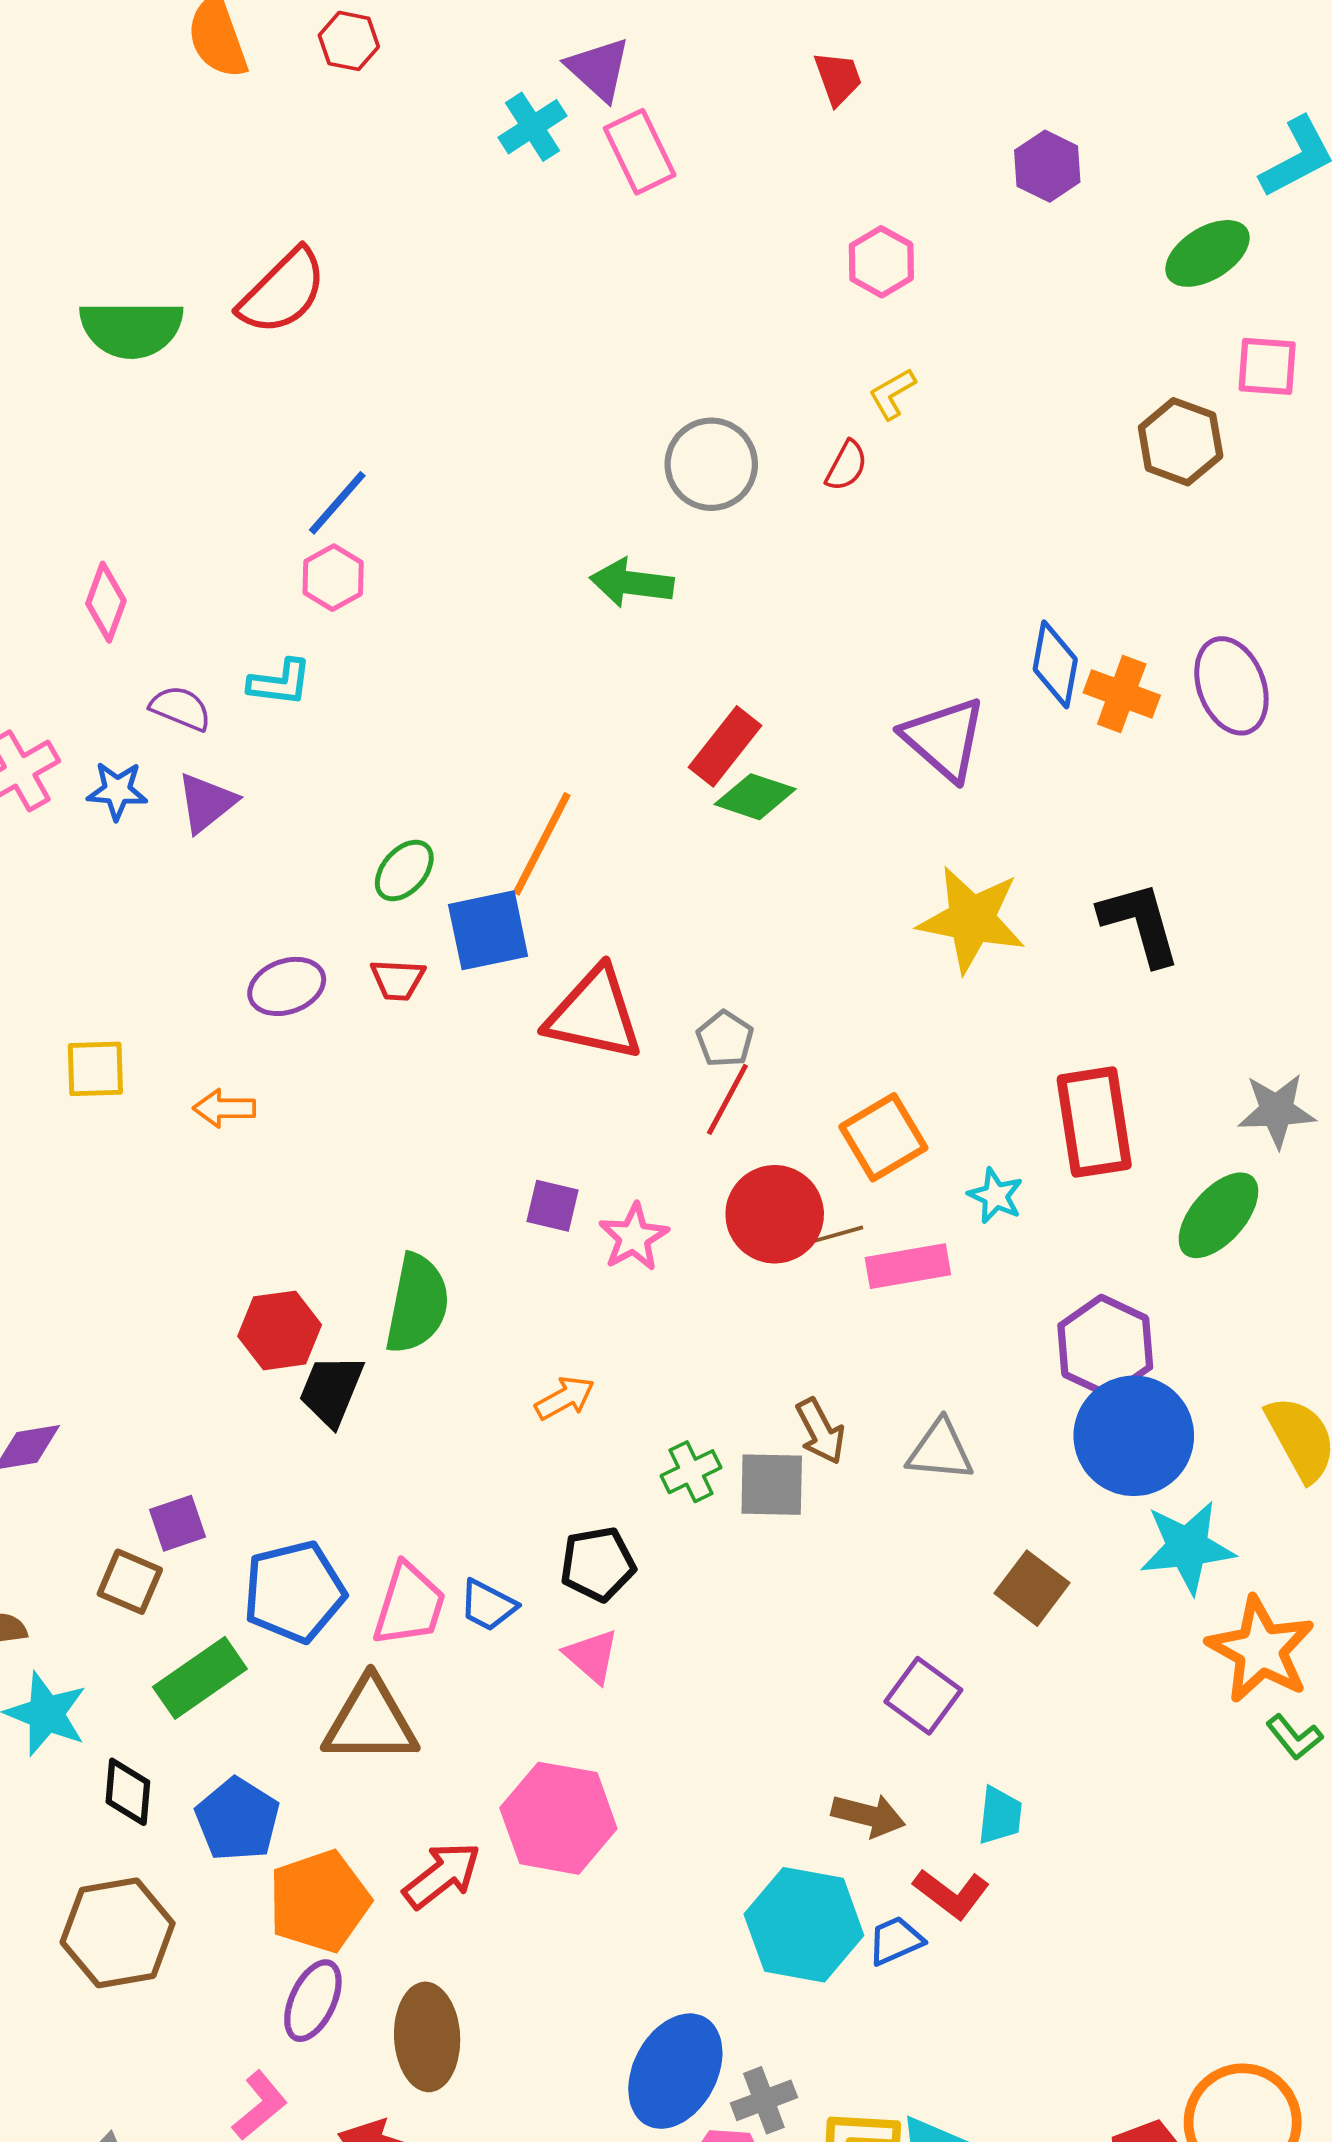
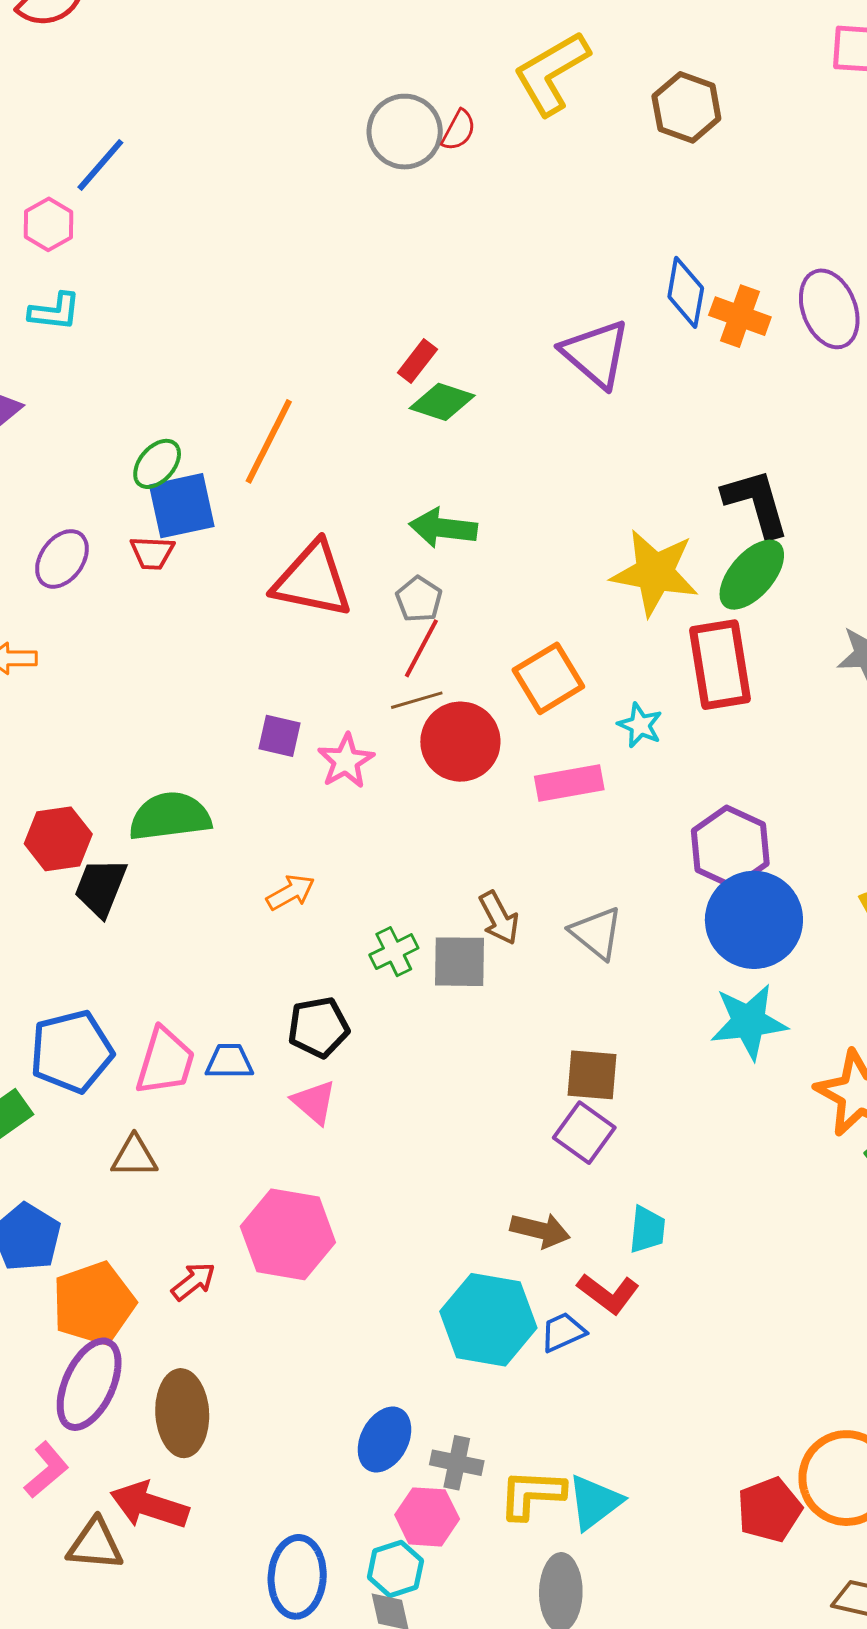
yellow L-shape: (892, 394) -> (551, 73), size x2.0
brown hexagon: (1181, 442) -> (686, 107), moved
red semicircle: (846, 466) -> (459, 130), moved
pink hexagon: (333, 578) -> (48, 224), moved
green arrow: (632, 583) -> (443, 528), moved
red rectangle: (725, 746) -> (417, 361), size x0.7
yellow star: (972, 919) -> (655, 573), moved
blue square: (488, 930) -> (182, 506), moved
purple ellipse: (287, 986) -> (62, 559), turned -34
green ellipse: (1218, 1215) -> (752, 575), moved
brown line: (832, 1236) -> (417, 700), moved
green semicircle: (417, 1304) -> (170, 816), turned -108
gray triangle: (940, 1451) -> (597, 933), turned 34
cyan star: (1187, 1547) -> (749, 1022), moved
brown square: (1032, 1588) -> (592, 1075), moved, turned -32
blue trapezoid: (488, 1605) -> (229, 1061), turned 153
brown triangle: (370, 1721) -> (134, 1157), size x0.6
red arrow: (442, 1875) -> (193, 1281), size x0.7
purple ellipse: (313, 2001) -> (89, 1384), size x1.4
blue ellipse: (675, 2071) -> (384, 1440), size x0.7
gray cross: (764, 2100) -> (457, 1463), turned 33

